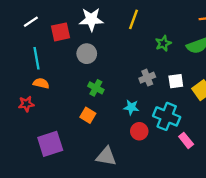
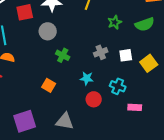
green cross: (96, 88) -> (63, 55), moved
cyan cross: (167, 116) -> (118, 86), size x0.7
pink rectangle: (186, 140) -> (135, 107), turned -48
purple square: (50, 144) -> (25, 121), moved

